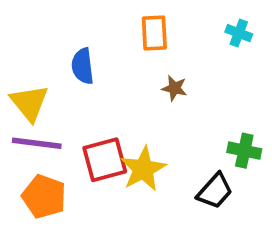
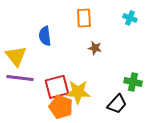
yellow star: (143, 169) -> (78, 92), turned 30
orange pentagon: (44, 197) -> (61, 107), moved

